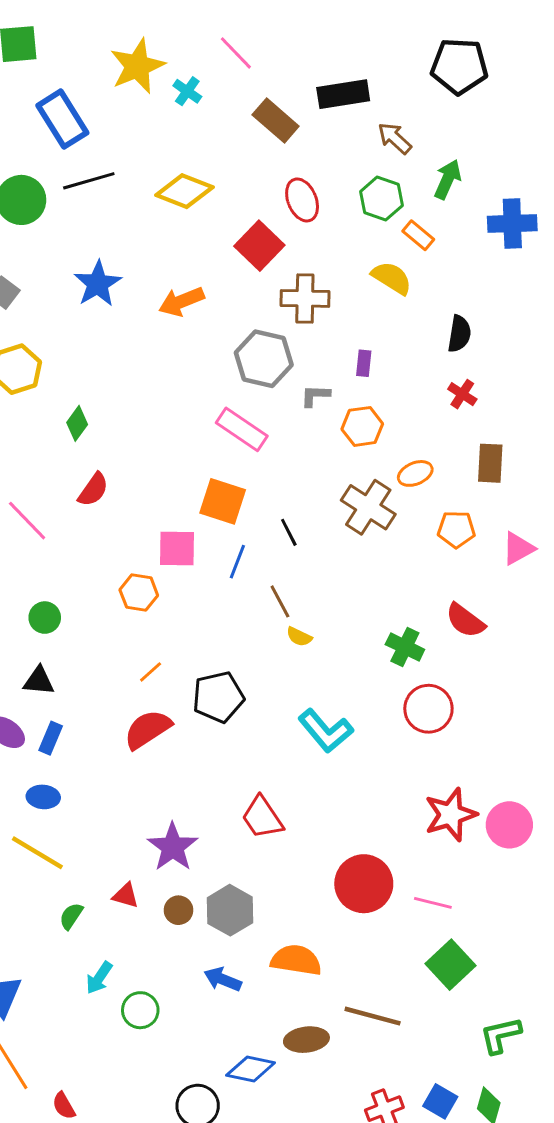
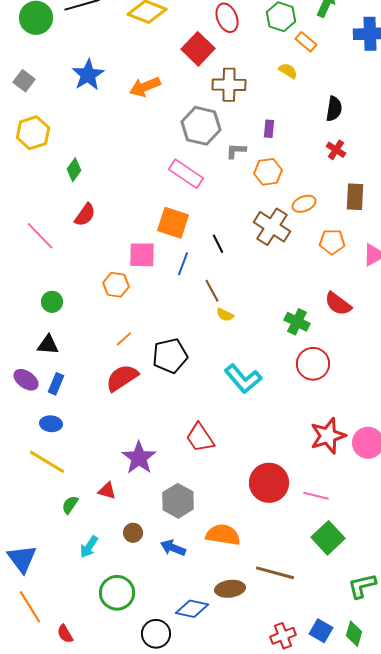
yellow semicircle: (392, 278) -> (288, 71), size x0.7
brown circle: (179, 910) -> (133, 533), moved
green circle: (140, 1010) -> (117, 593), moved, size x1.4

